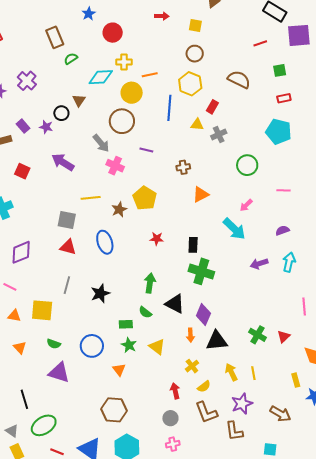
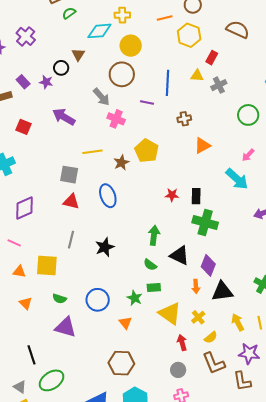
orange line: (150, 75) -> (165, 18), moved
blue line: (169, 108) -> (168, 83), moved
red star: (157, 239) -> (172, 195), moved
green rectangle: (126, 324) -> (154, 288), moved
yellow triangle: (157, 347) -> (170, 313), moved, size x1.4
purple star: (242, 404) -> (249, 354), turned 30

